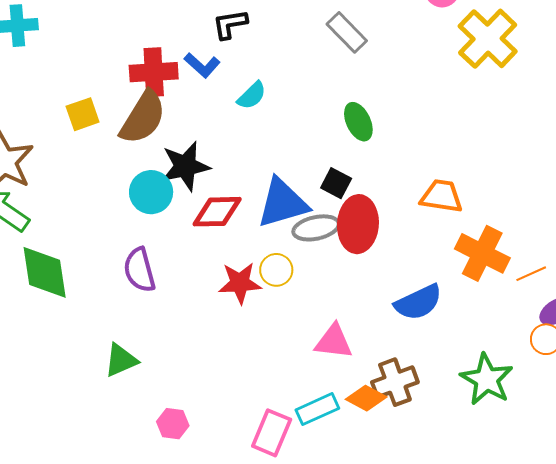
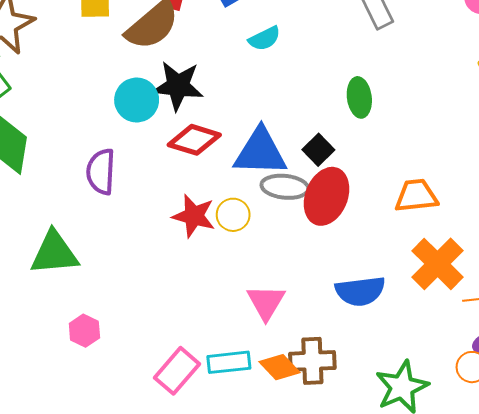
orange trapezoid: (442, 196) -> (416, 196), turned -33
pink triangle: (334, 342) -> (266, 302), turned 36
green triangle: (121, 360) -> (54, 253), size x1.4

